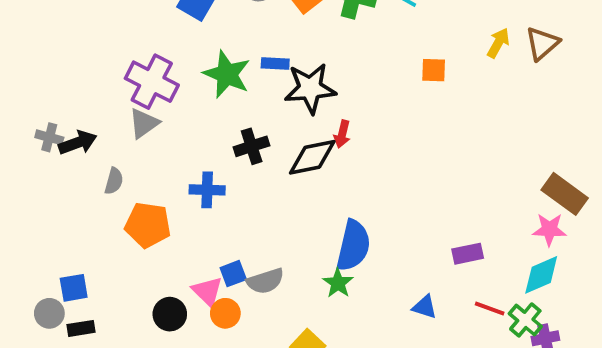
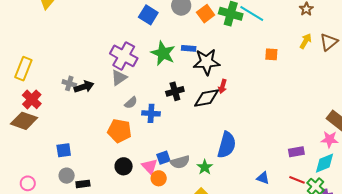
gray semicircle: (114, 181) -> (131, 103), moved, turned 32
purple rectangle: (468, 254) -> (296, 152), moved
green star: (338, 283) -> (205, 167), moved
blue square: (74, 288) -> (64, 150), moved
black circle: (170, 314) -> (124, 166), moved

